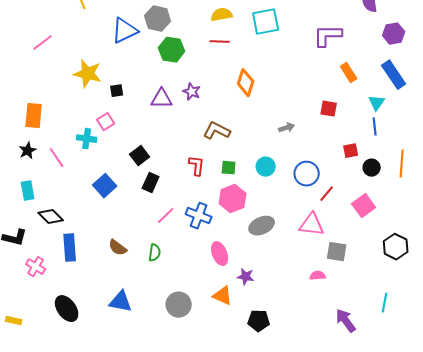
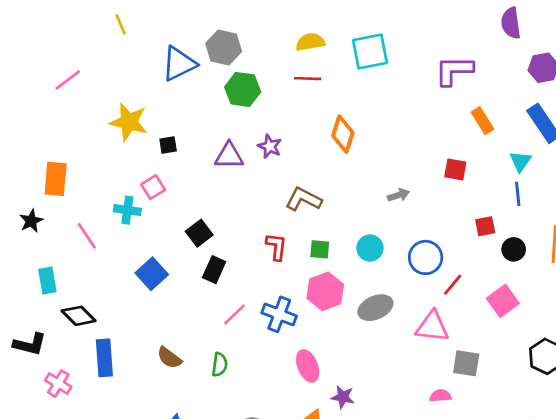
black star: (28, 151) -> (31, 221), moved
gray ellipse: (262, 226) -> (375, 308), moved

